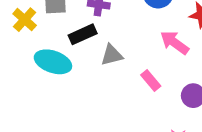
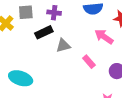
cyan ellipse: (53, 62) -> (21, 78), moved

